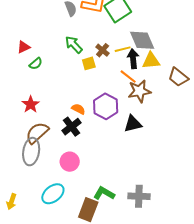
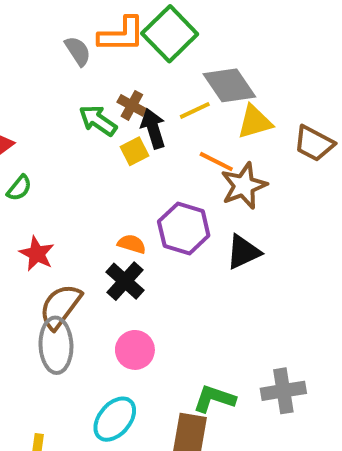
brown cross: (103, 50) -> (132, 105), moved
black arrow: (133, 59) -> (153, 128), moved
green semicircle: (36, 64) -> (19, 188), moved

